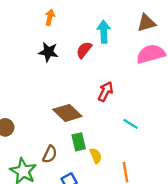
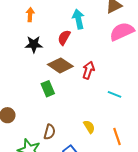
brown diamond: (67, 113) -> (60, 65), moved
green rectangle: (79, 142) -> (48, 89), moved

